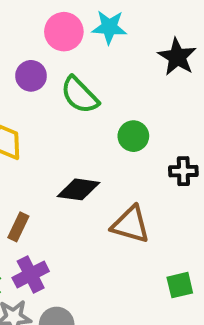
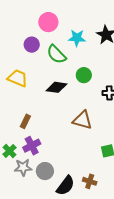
cyan star: (109, 27) -> (77, 38), moved
black diamond: (79, 189) -> (56, 87), moved

